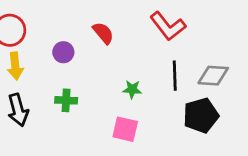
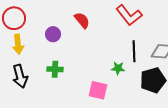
green star: (132, 89) -> (118, 68), moved

